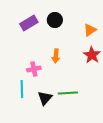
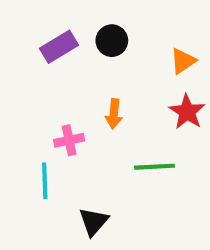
green line: (68, 93) -> (155, 167), moved
black triangle: (45, 98) -> (94, 222), moved

